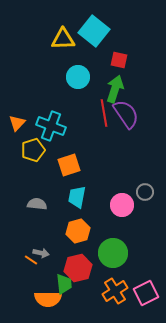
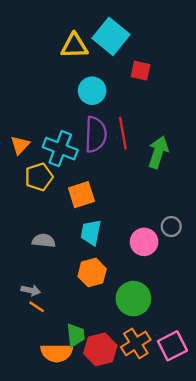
green arrow: (115, 89) -> (158, 152), moved
purple semicircle: (126, 114) -> (96, 134), moved, turned 36
gray arrow: (41, 253) -> (31, 290), moved
red hexagon: (78, 268) -> (100, 349), moved

